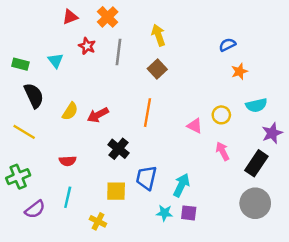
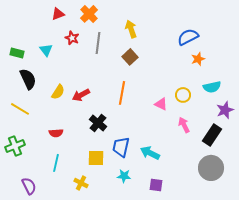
blue semicircle: (227, 45) -> (188, 37), size x1.5
cyan arrow: (181, 185) -> (150, 153), turned -90
purple semicircle: (35, 209) -> (29, 186), moved, turned -78
cyan star: (164, 213) -> (124, 176), moved
purple square: (189, 213) -> (156, 185), moved

